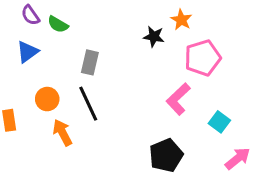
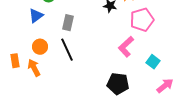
blue triangle: (27, 52) -> (36, 16), moved
orange arrow: (62, 133) -> (34, 68), moved
black pentagon: (166, 155) -> (118, 84), turned 30

